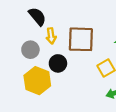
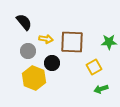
black semicircle: (37, 16) -> (24, 22), moved
yellow arrow: (51, 36) -> (46, 39), turned -72

